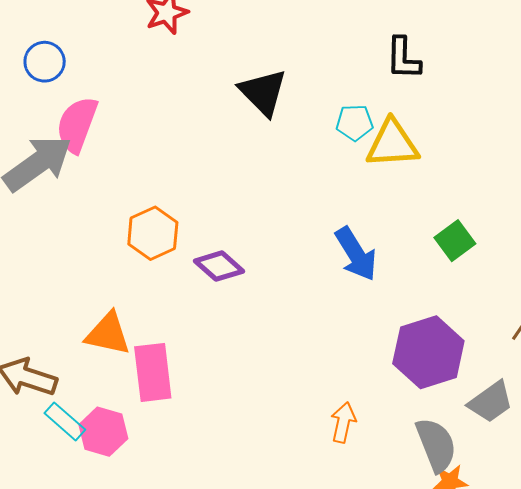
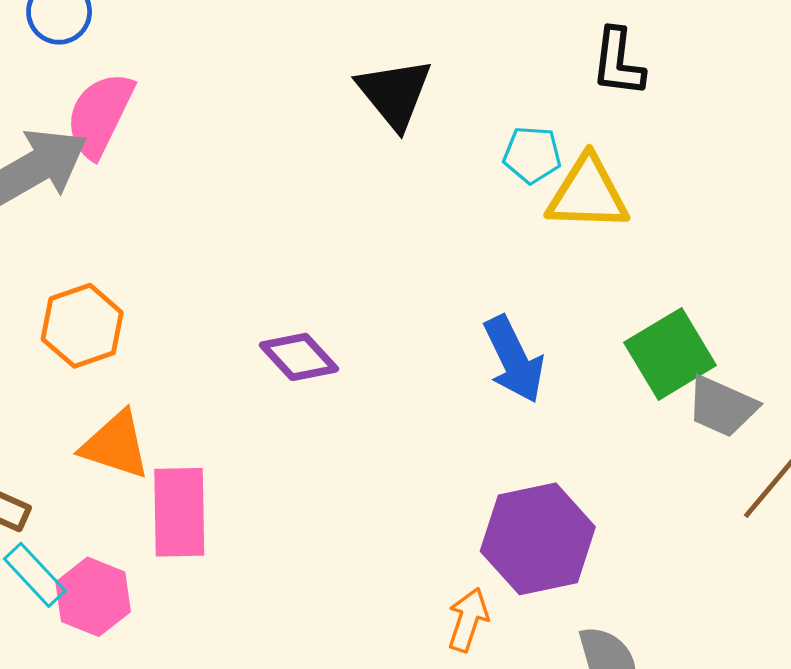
orange hexagon: (153, 233) -> (82, 326), moved
green square: (455, 241) -> (670, 354), size x1.4
purple hexagon: (428, 352) -> (538, 539), moved
gray trapezoid: (491, 402) -> (722, 407), moved, turned 54

